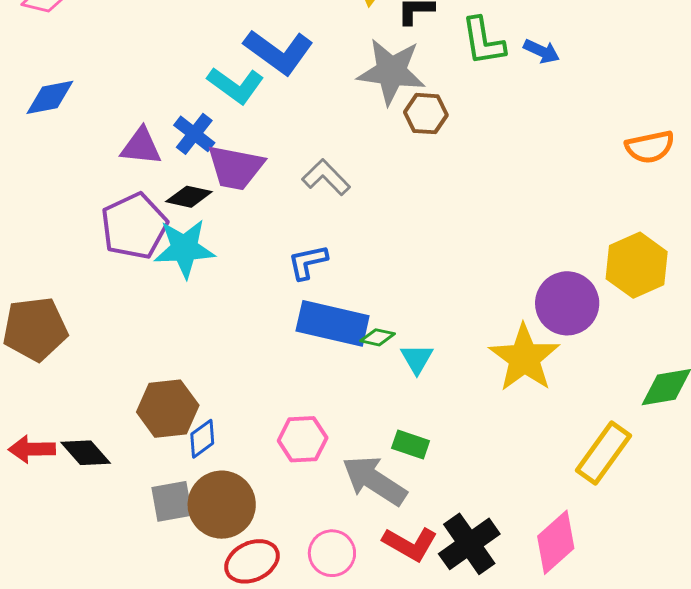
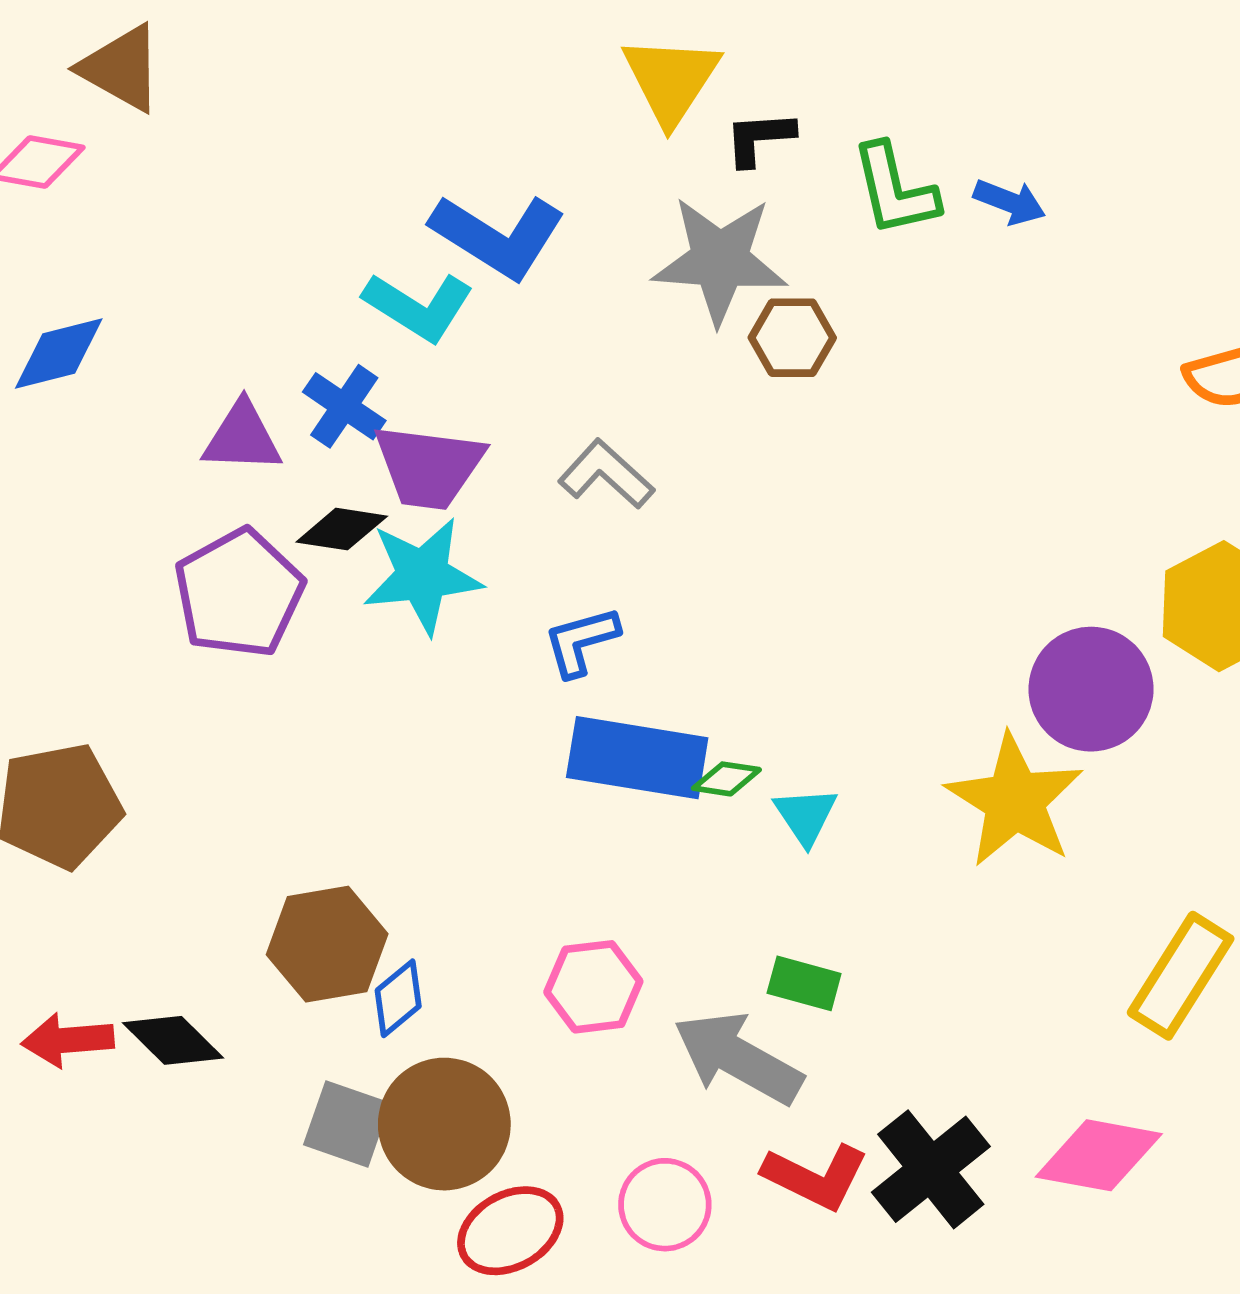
cyan star: (184, 248) -> (423, 576), moved
gray square: (172, 501) -> (347, 1124), turned 33
pink diamond: (556, 542) -> (1099, 1155), turned 56

